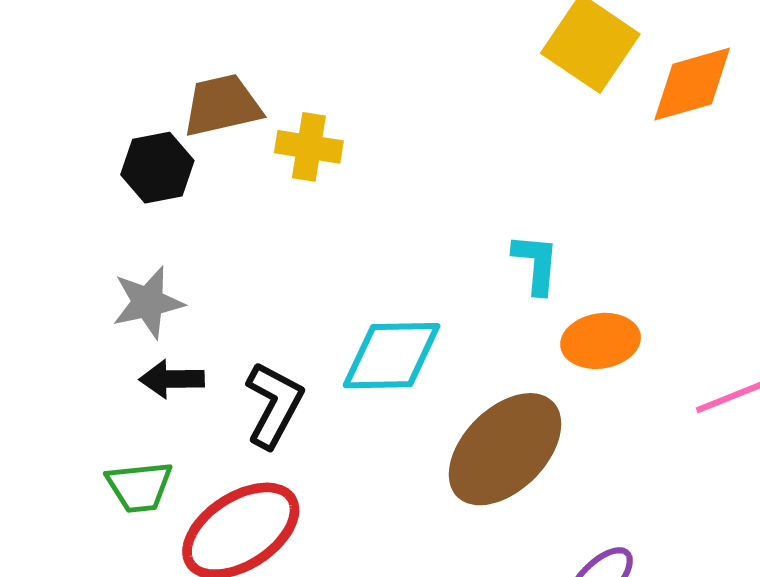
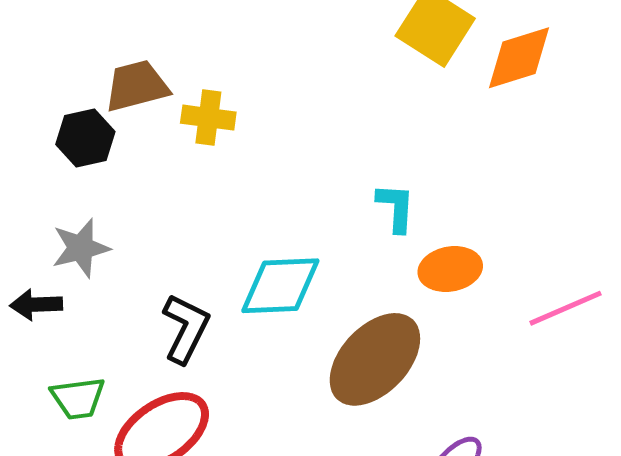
black arrow: (172, 379) -> (36, 305), moved

